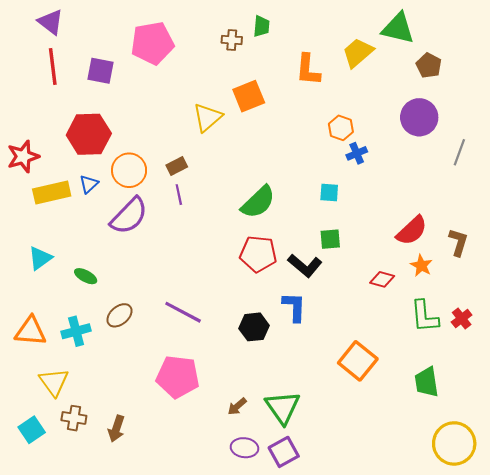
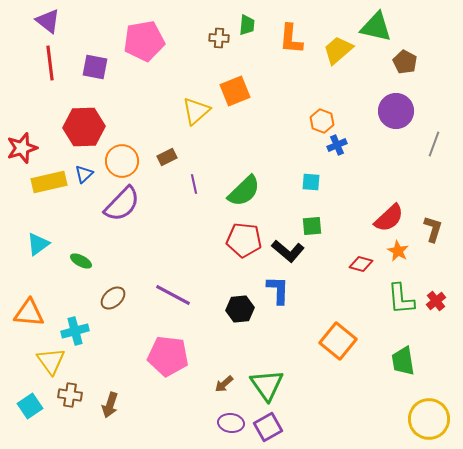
orange L-shape: (308, 70) -> (291, 39), moved
purple line: (179, 195) -> (194, 184), moved
cyan cross: (76, 331) -> (75, 331), moved

